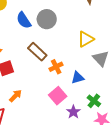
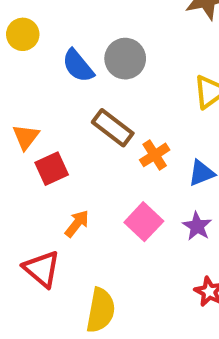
pink square: (58, 96) -> (144, 222), moved
purple star: (73, 112) -> (197, 226), moved

